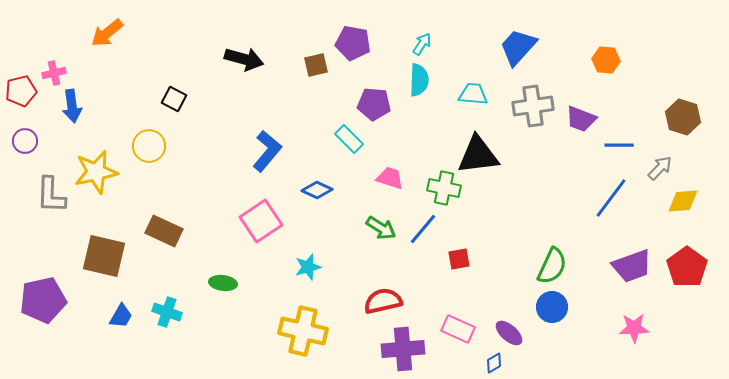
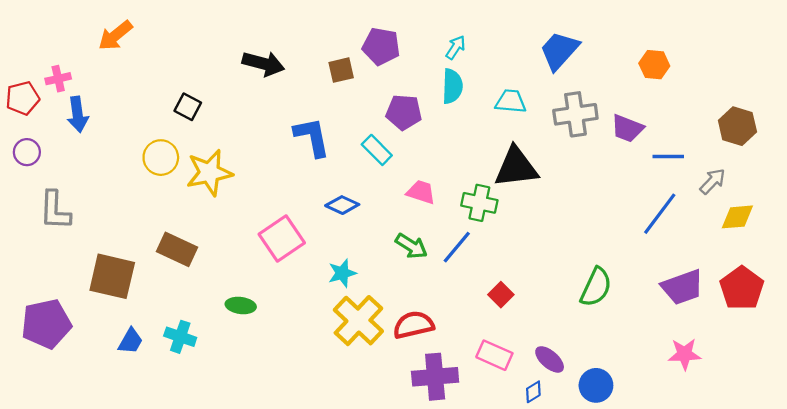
blue L-shape: (267, 151) -> (312, 137), moved, turned -51
yellow star: (96, 172) -> (209, 173), moved
red square: (459, 259) -> (501, 295), moved, turned -35
cyan star: (308, 267) -> (342, 273), moved
blue circle: (552, 307) -> (596, 385), moved
yellow cross: (303, 331) -> (358, 321), moved, turned 30

